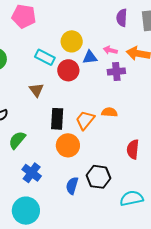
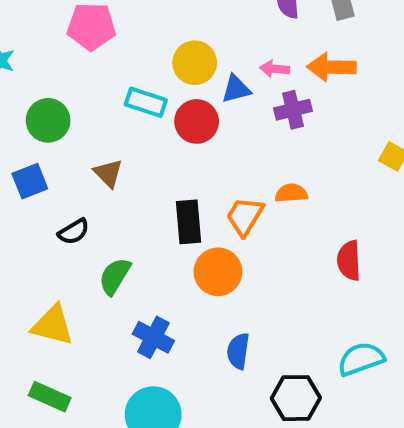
brown triangle: (36, 90) -> (108, 173), moved
black hexagon: (99, 177) -> (296, 398), moved

